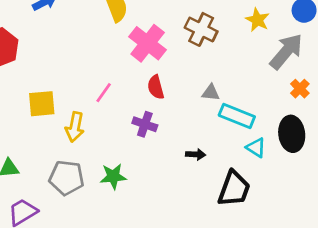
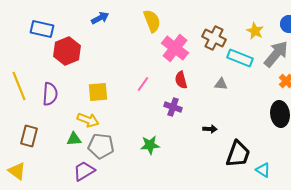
cyan rectangle: (237, 116) -> (240, 58), moved
yellow arrow: (75, 127) -> (88, 120), moved, turned -80
cyan triangle: (256, 148) -> (263, 170), moved
gray pentagon: (67, 178) -> (101, 146), moved

